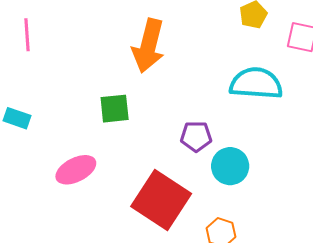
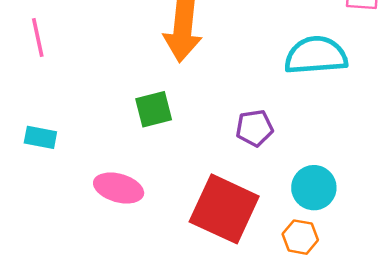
cyan circle: (230, 166) -> (314, 188), moved
pink ellipse: (76, 170) -> (119, 188), turned 51

